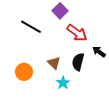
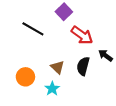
cyan star: (63, 83) -> (52, 89), moved

